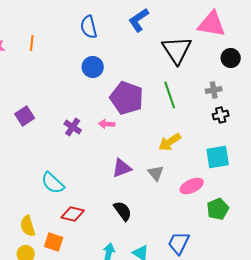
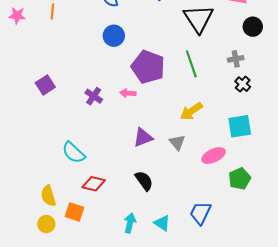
black cross: (221, 115) -> (243, 84), turned -35

